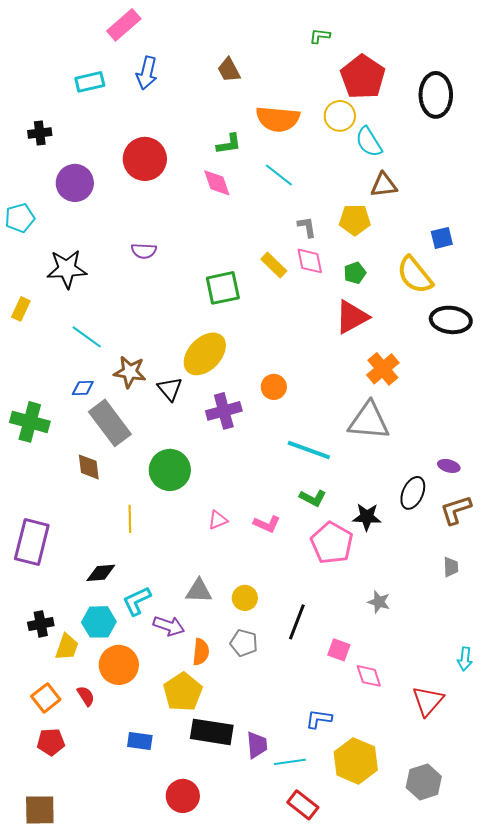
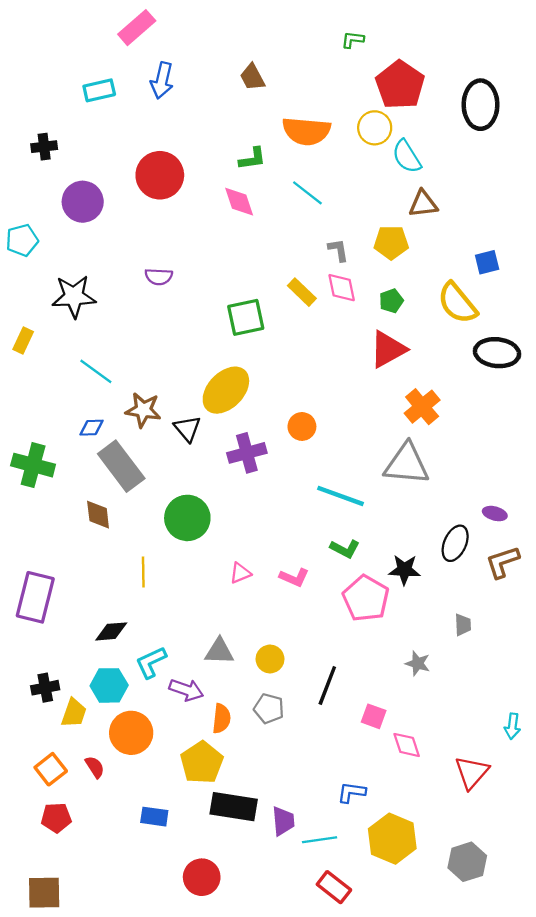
gray trapezoid: (451, 567) -> (463, 625), moved

